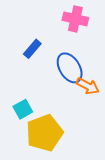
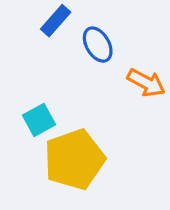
blue ellipse: (70, 68) -> (98, 45), moved, size x0.7

